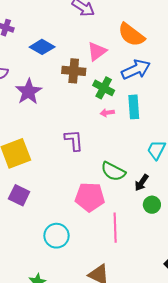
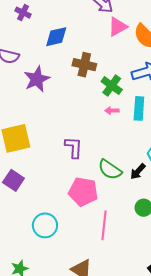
blue diamond: (42, 47) -> (56, 37), turned -50
pink triangle: (97, 51) -> (118, 27), moved
purple L-shape: (74, 140) -> (74, 147), moved
black arrow: (142, 183) -> (138, 171), moved

